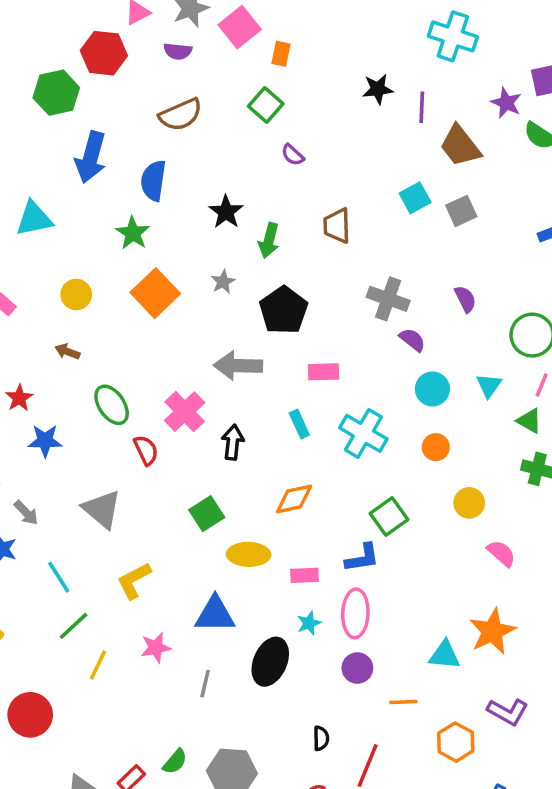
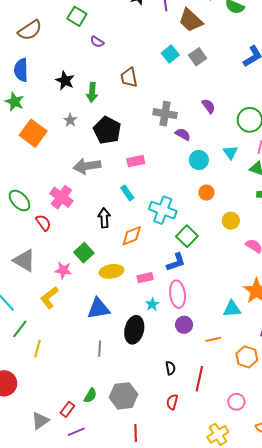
cyan cross: (363, 433) -> (163, 210), moved
black arrow: (233, 442) -> (104, 218), moved
pink star: (156, 648) -> (63, 270), moved, turned 30

